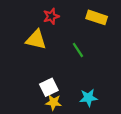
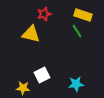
green line: (78, 50) -> (77, 31), moved
yellow star: (54, 102) -> (23, 88), moved

